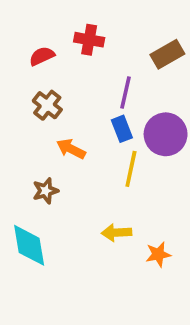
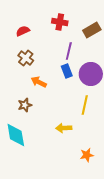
red cross: (89, 40) -> (60, 22), moved
yellow line: (131, 169) -> (85, 105), moved
orange star: (158, 254) -> (87, 155), moved

